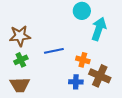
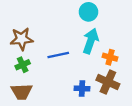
cyan arrow: (99, 29) -> (91, 41), moved
orange cross: (83, 60) -> (110, 57), moved

